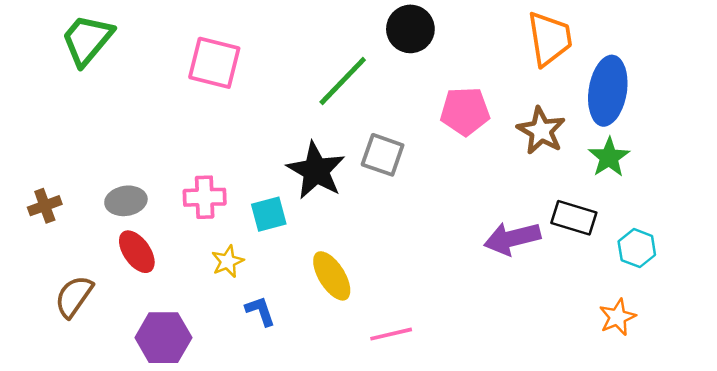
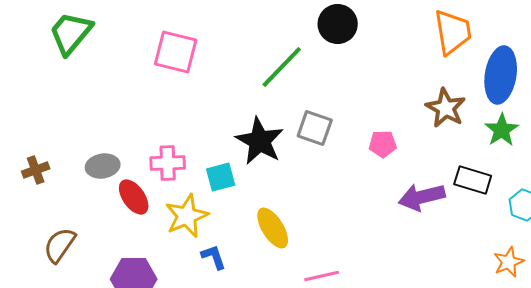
pink pentagon: (465, 111) -> (383, 144), moved, size x0.7
red ellipse: (137, 252) -> (134, 197), moved
yellow star: (228, 261) -> (187, 216), size x1.6

